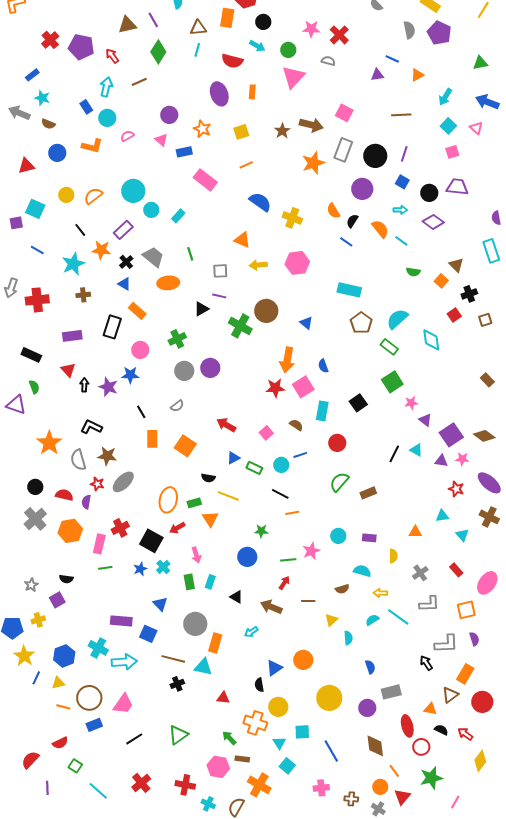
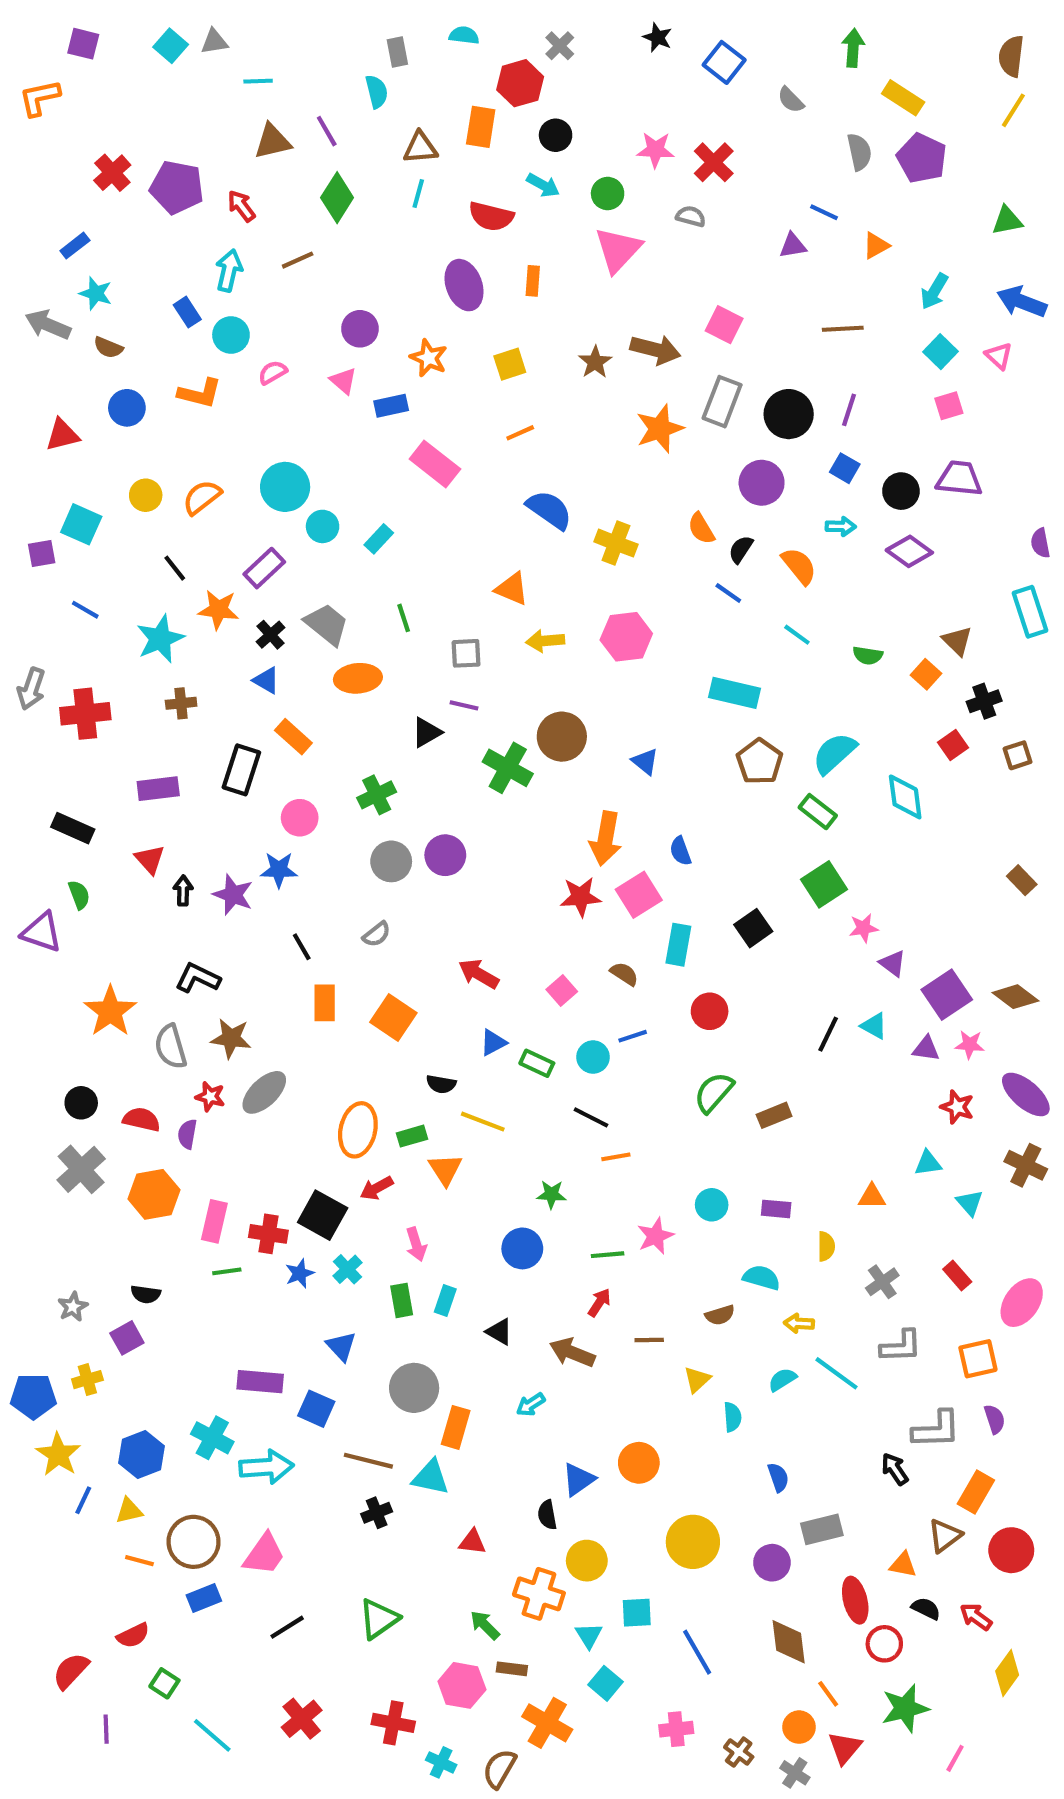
cyan line: (401, 241) -> (797, 635), moved
red cross: (120, 528) -> (268, 1234), moved, turned 36
brown cross: (351, 799) -> (739, 1752), turned 32

